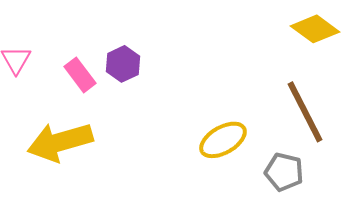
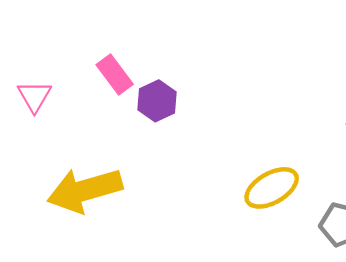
pink rectangle: (80, 75) -> (115, 74), moved

